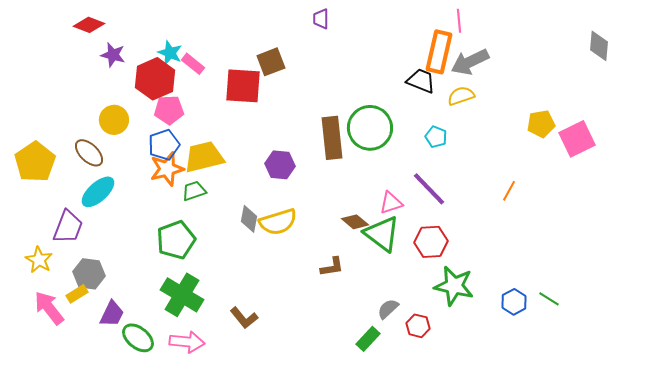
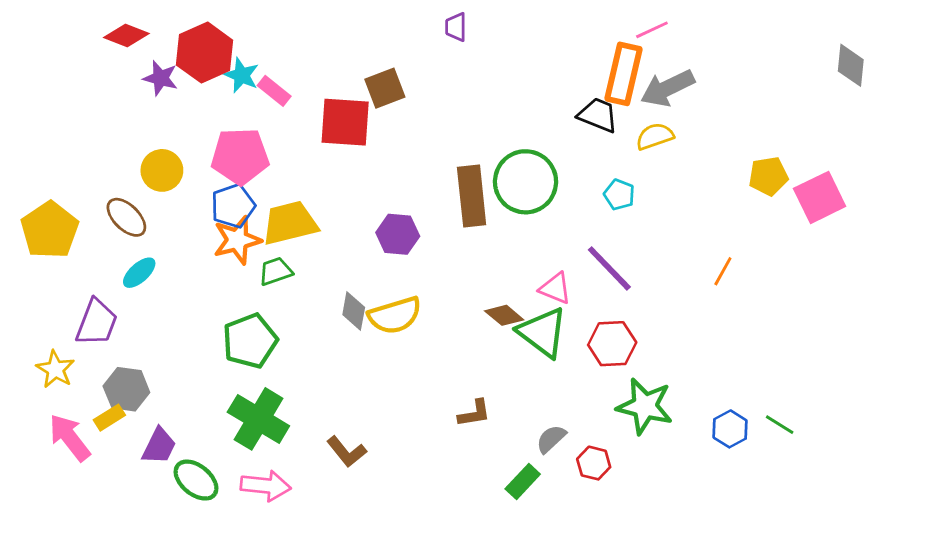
pink line: (459, 21) -> (652, 30), turned 70
red hexagon: (155, 79) -> (205, 53), moved
pink pentagon: (169, 110) -> (240, 156), size x1.4
cyan ellipse: (98, 192) -> (139, 273), size x0.7
pink triangle: (391, 203) -> (555, 288), turned 40
brown L-shape: (332, 267) -> (474, 413), moved

